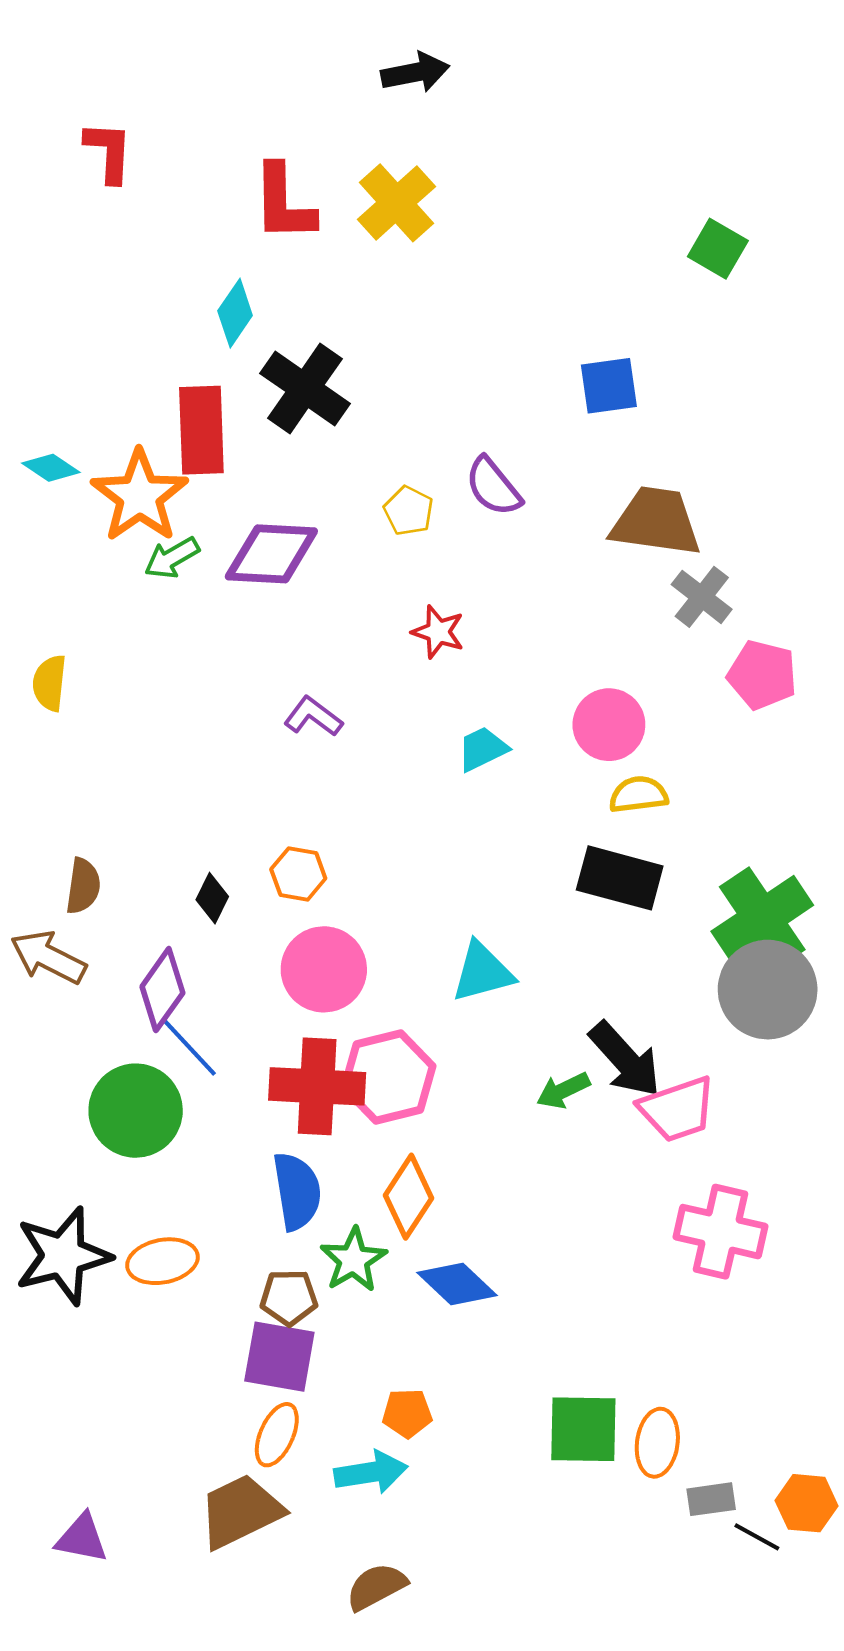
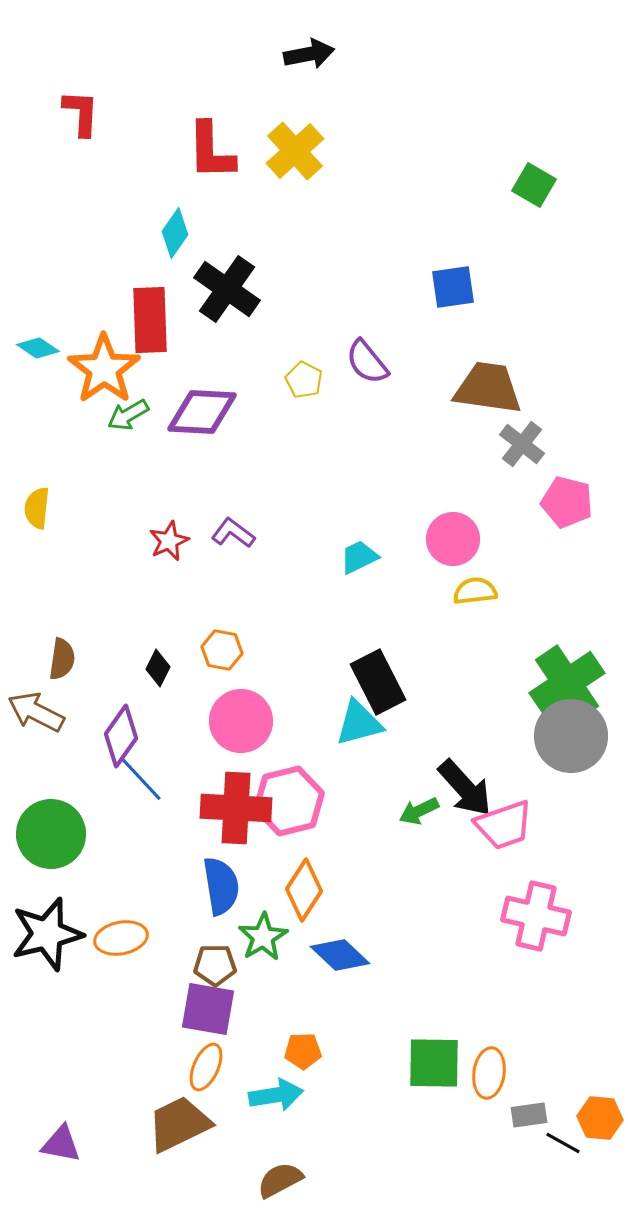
red star: (438, 632) -> (169, 541), moved, turned 30
black rectangle: (620, 878) -> (378, 682), moved, turned 48
green circle: (136, 1111) -> (51, 834), moved

